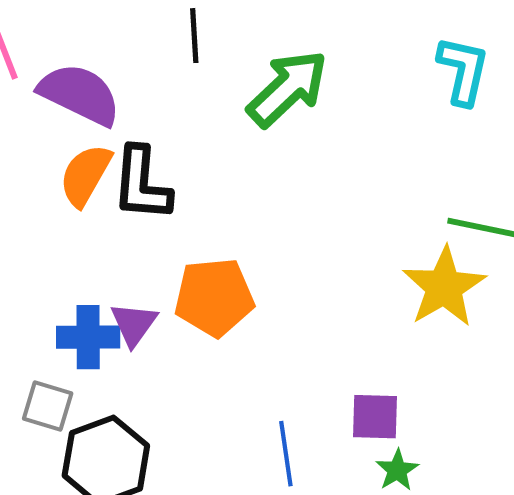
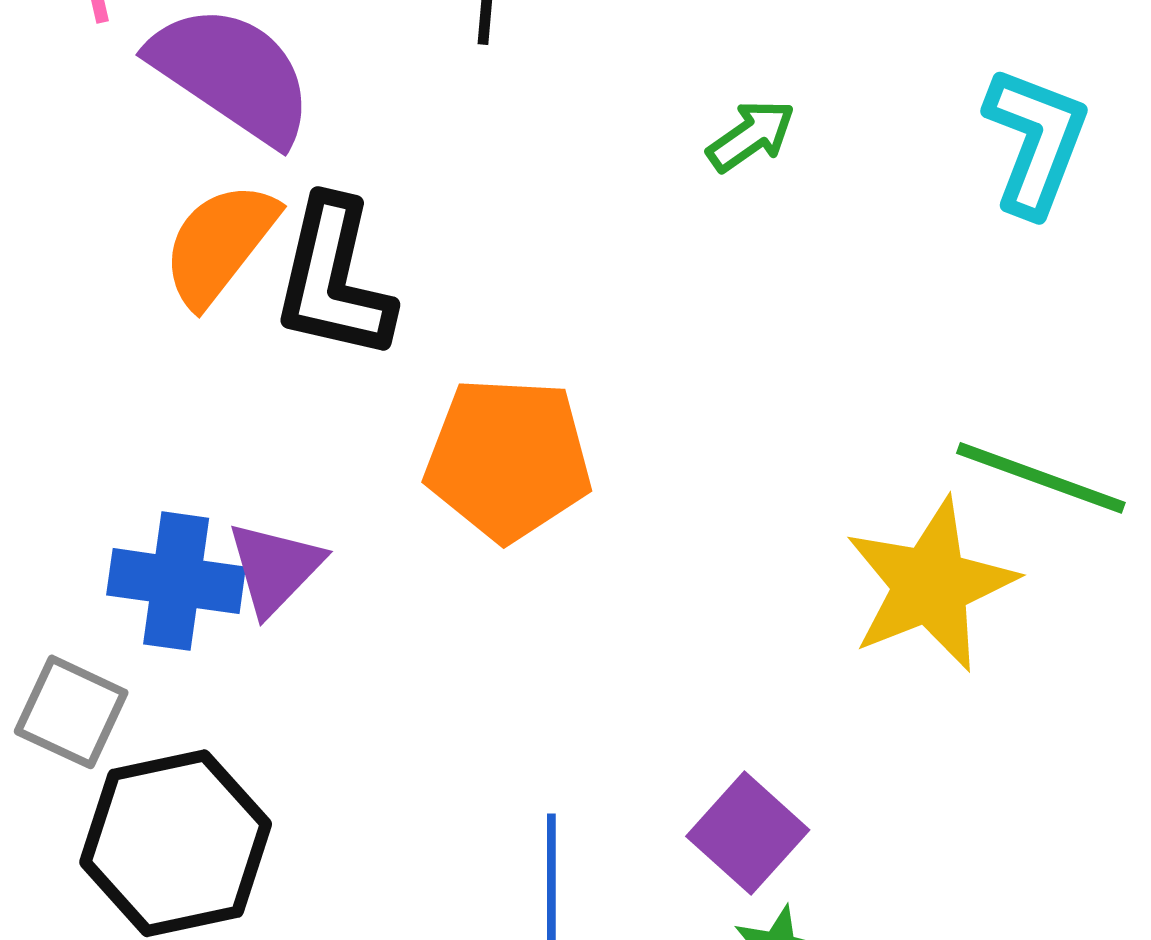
green arrow: (288, 88) -> (751, 136), moved, size x0.5
orange pentagon: (214, 297) -> (508, 459), moved
purple square: (375, 417) -> (748, 833), turned 32

